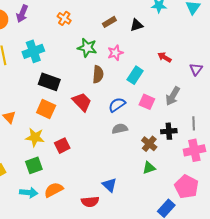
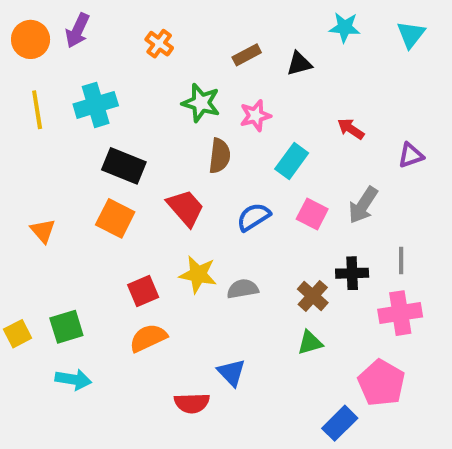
purple triangle: (196, 69) -> (411, 155), turned 32
gray semicircle: (120, 129) -> (243, 289), moved
yellow star: (35, 137) -> (198, 274), moved
green square: (34, 165) -> (66, 327), moved
orange semicircle: (54, 190) -> (148, 338), moved

